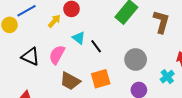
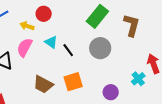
yellow arrow: (54, 21) -> (27, 26), turned -112
pink semicircle: (57, 55) -> (25, 47), moved
gray circle: (136, 60) -> (100, 48), moved

